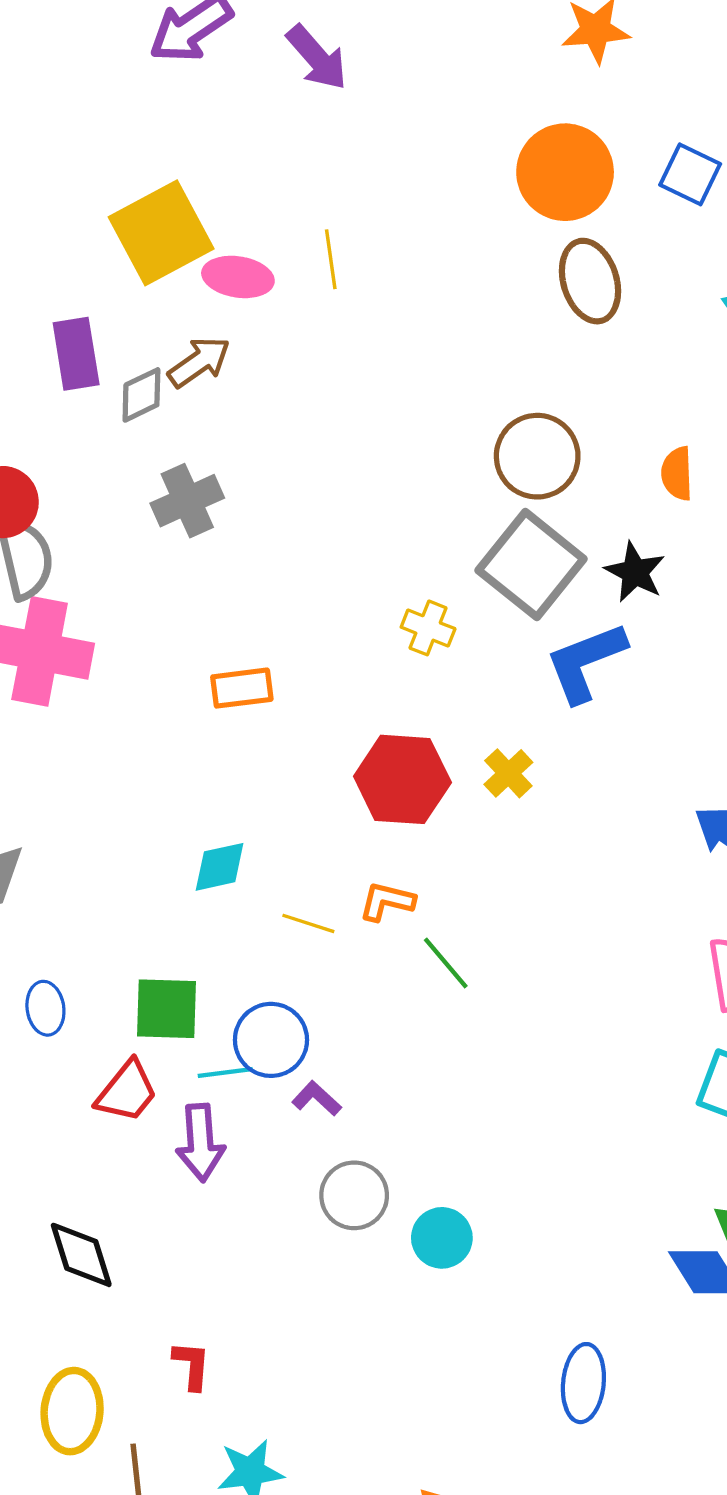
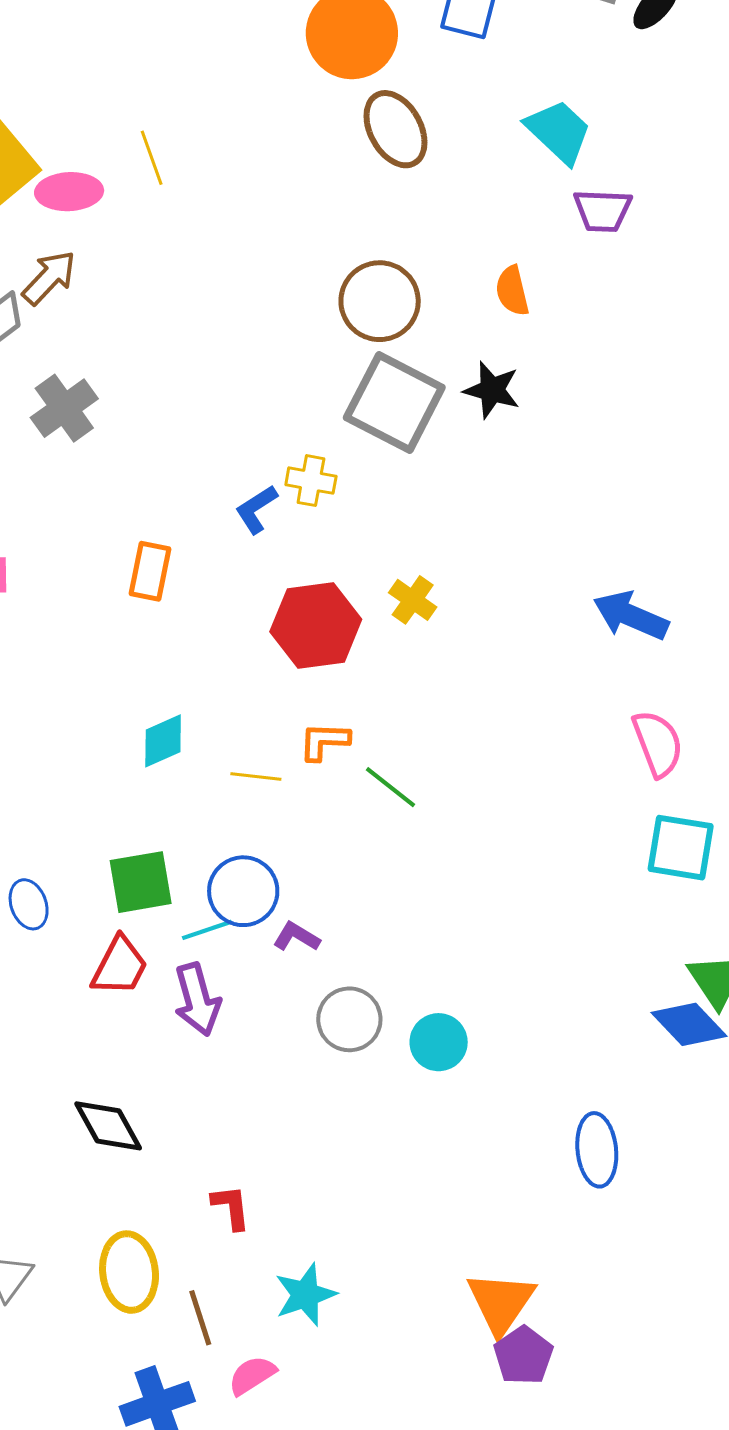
blue L-shape: (586, 662) -> (256, 509), moved, size x0.6
orange rectangle: (242, 688) -> (150, 571), turned -60

